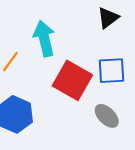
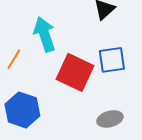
gray ellipse: (107, 116) -> (110, 119), moved, turned -55

